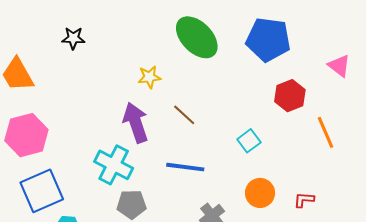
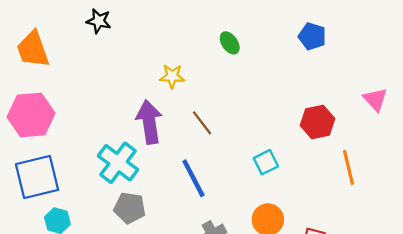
green ellipse: (197, 37) -> (230, 43), size x0.5
blue pentagon: (268, 39) -> (312, 36), moved, size x0.6
blue line: (185, 167) -> (193, 178), turned 45

